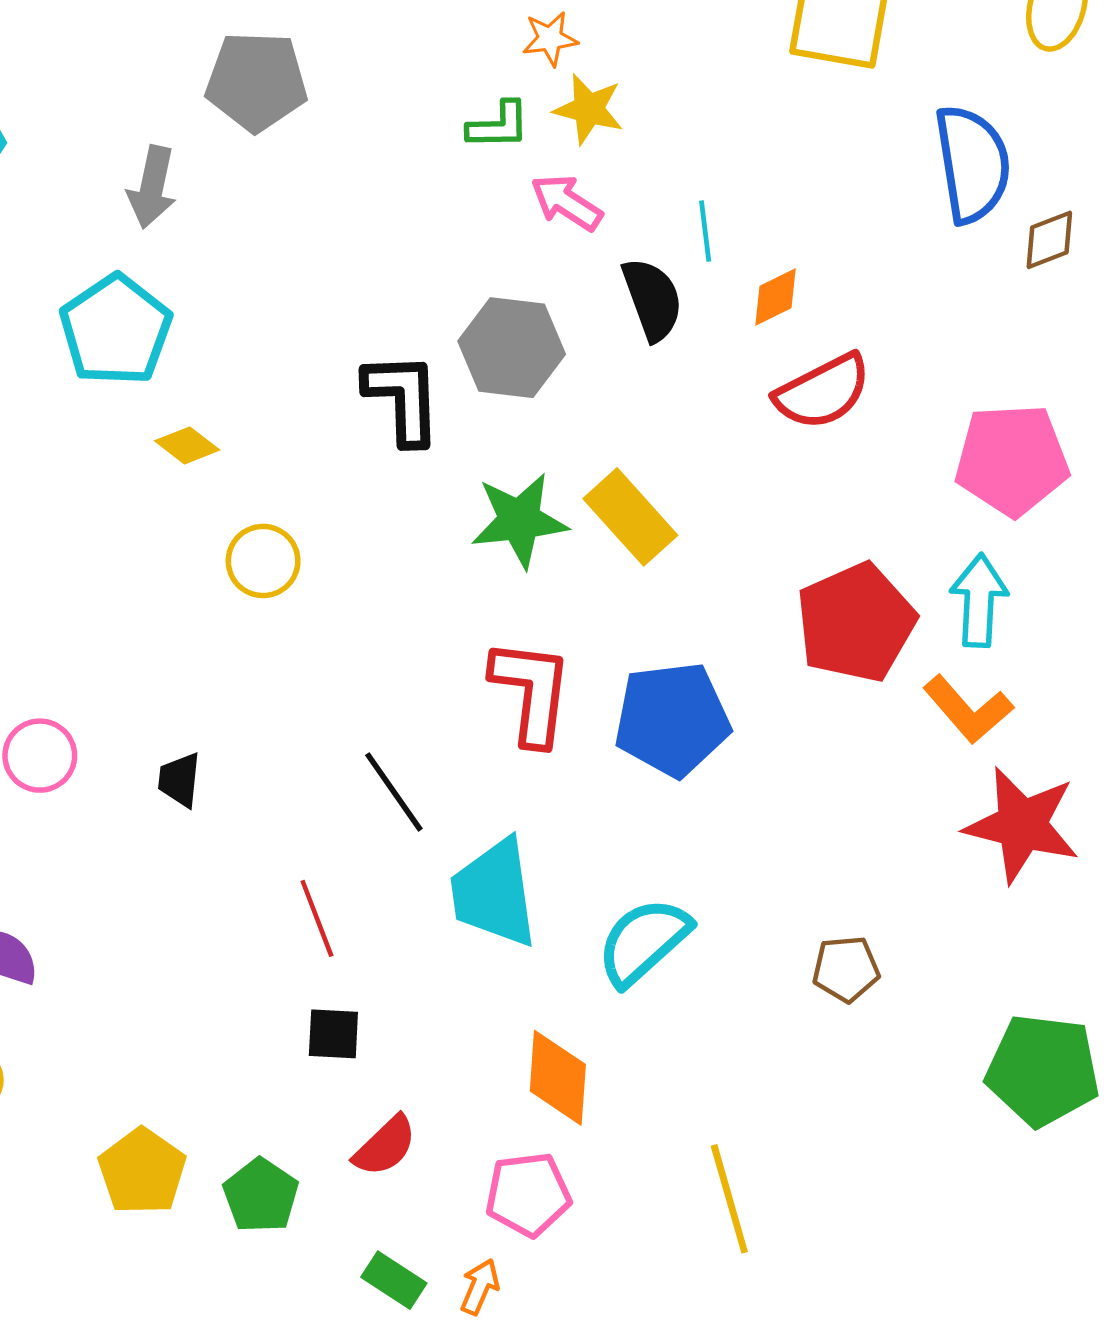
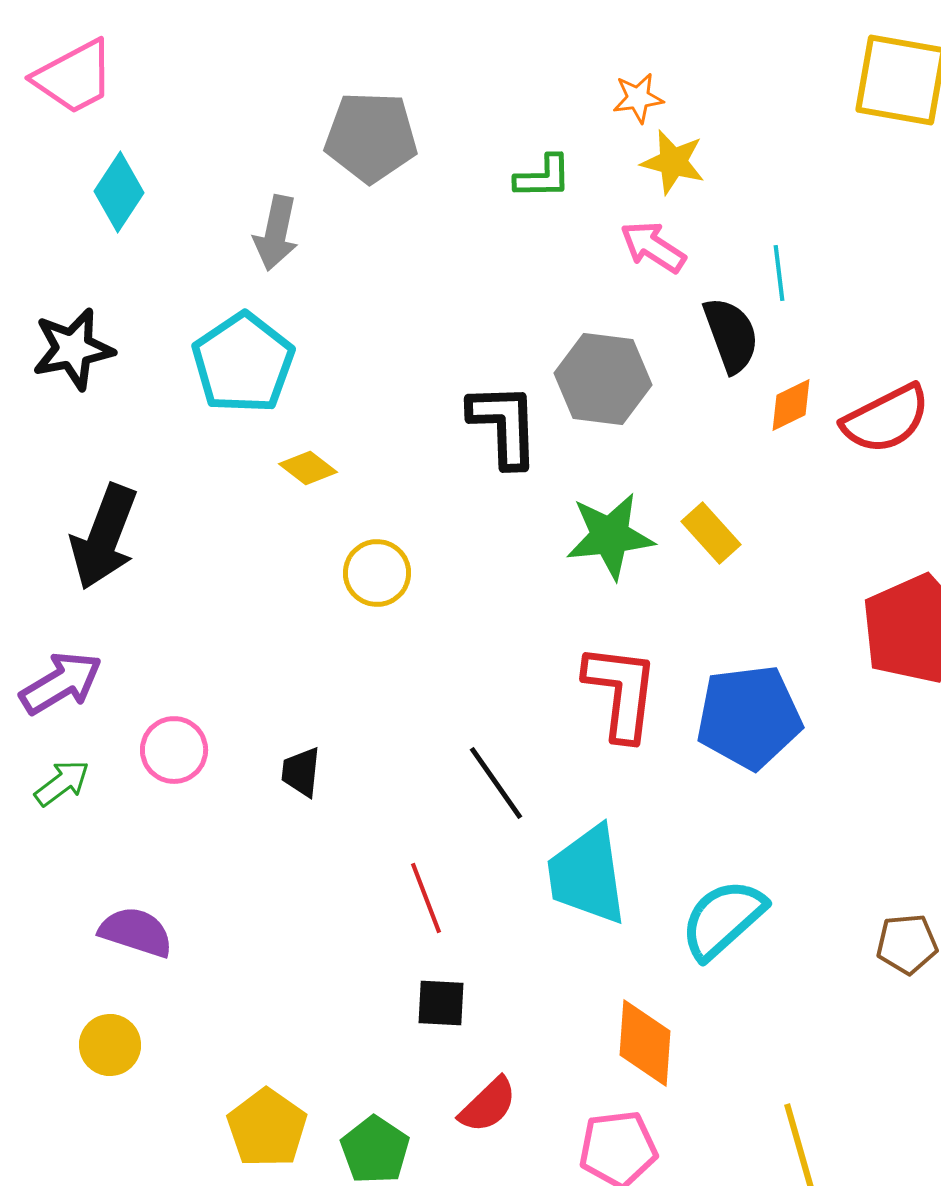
green L-shape: (498, 125) -> (543, 177), moved
orange diamond: (776, 297) -> (791, 405), moved
yellow rectangle: (630, 517) -> (711, 533), size x0.7

